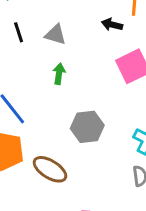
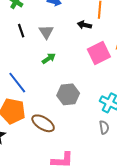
gray triangle: (56, 35) -> (46, 32), turned 42
green arrow: (59, 74) -> (49, 58), turned 48

